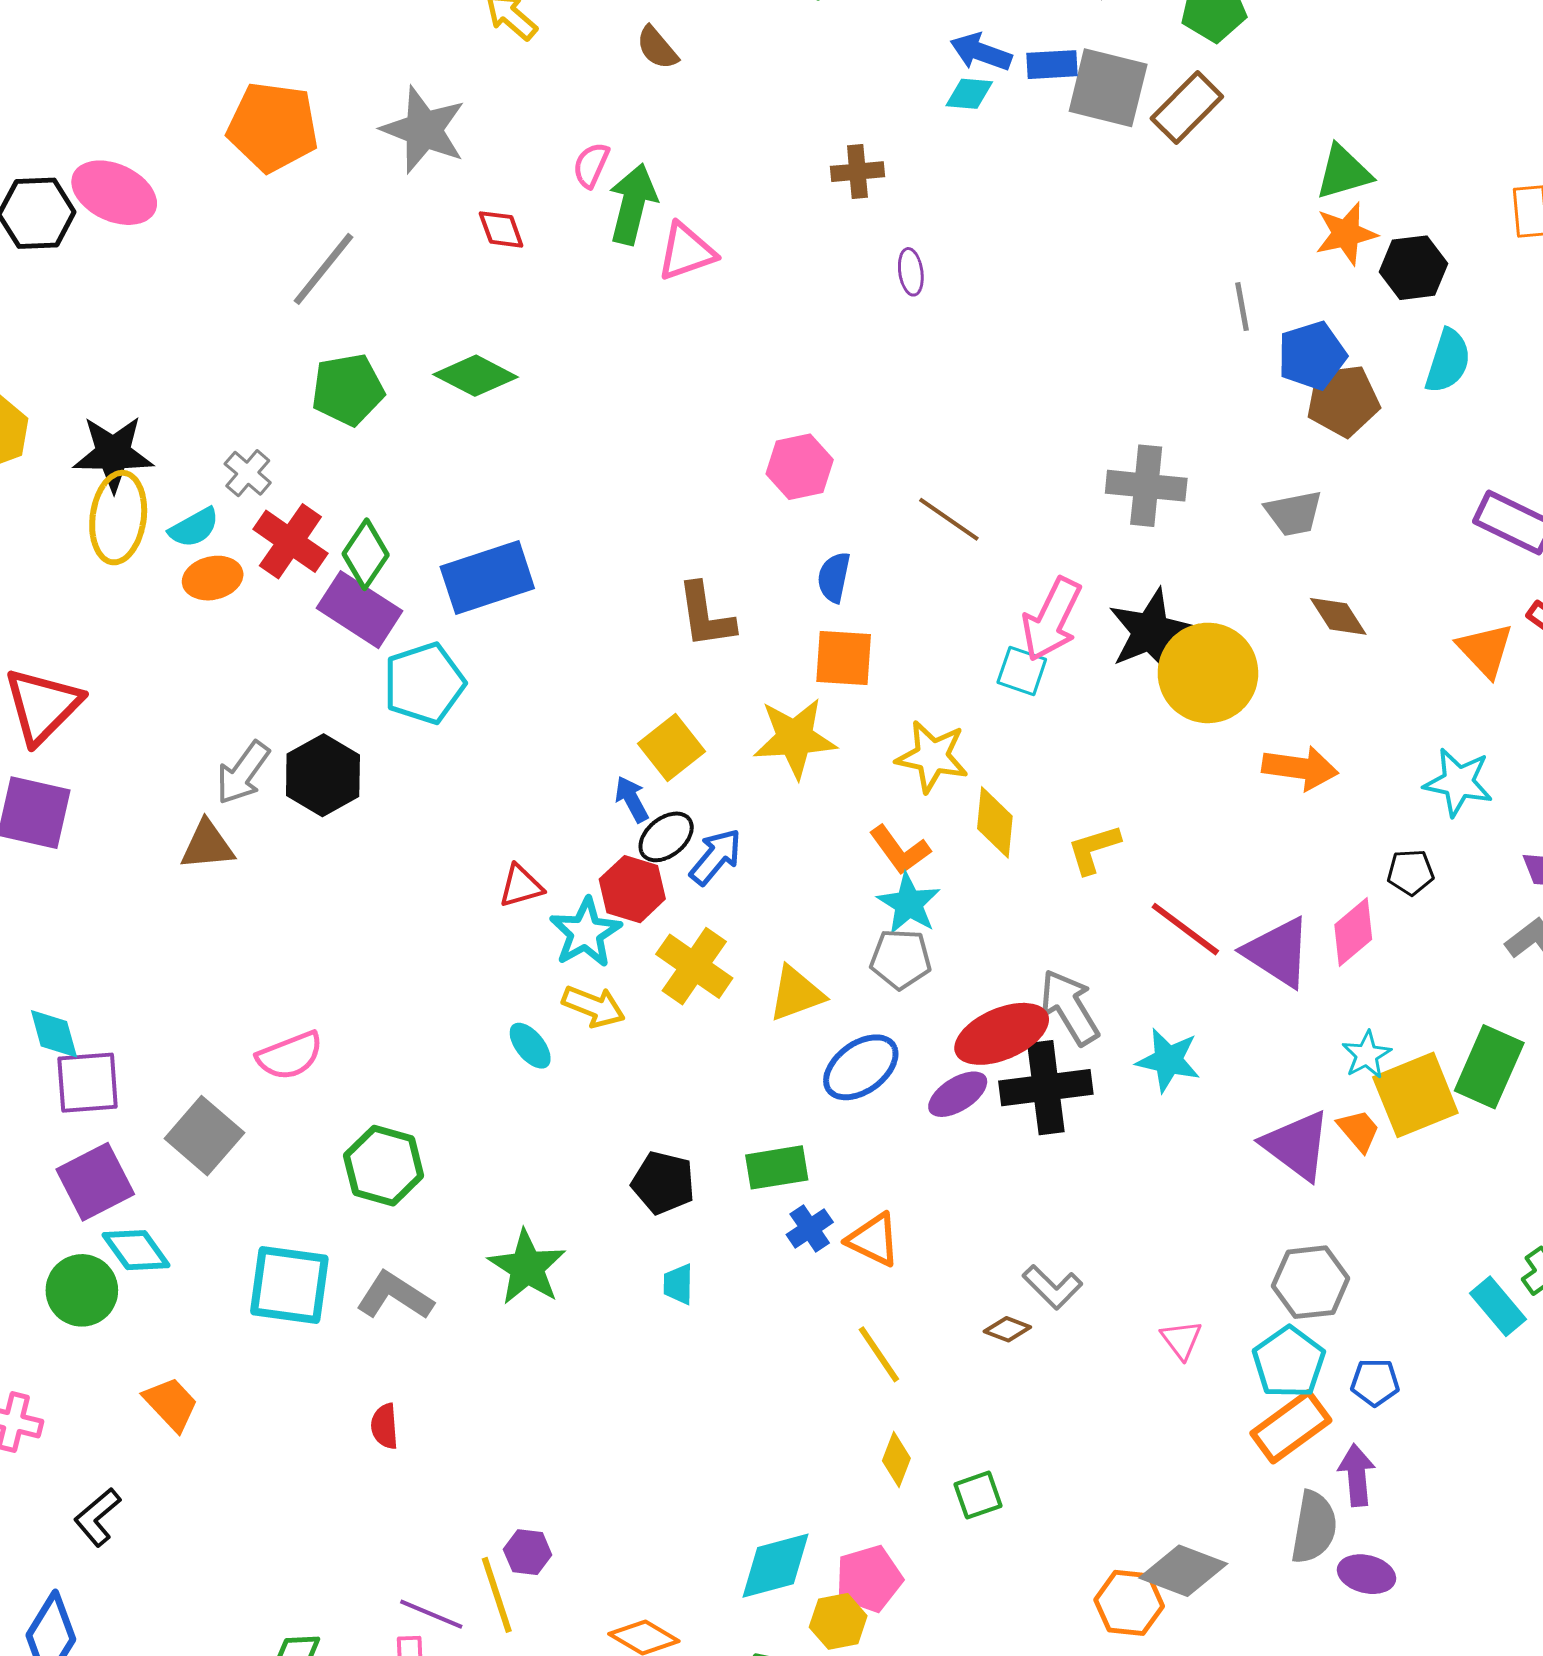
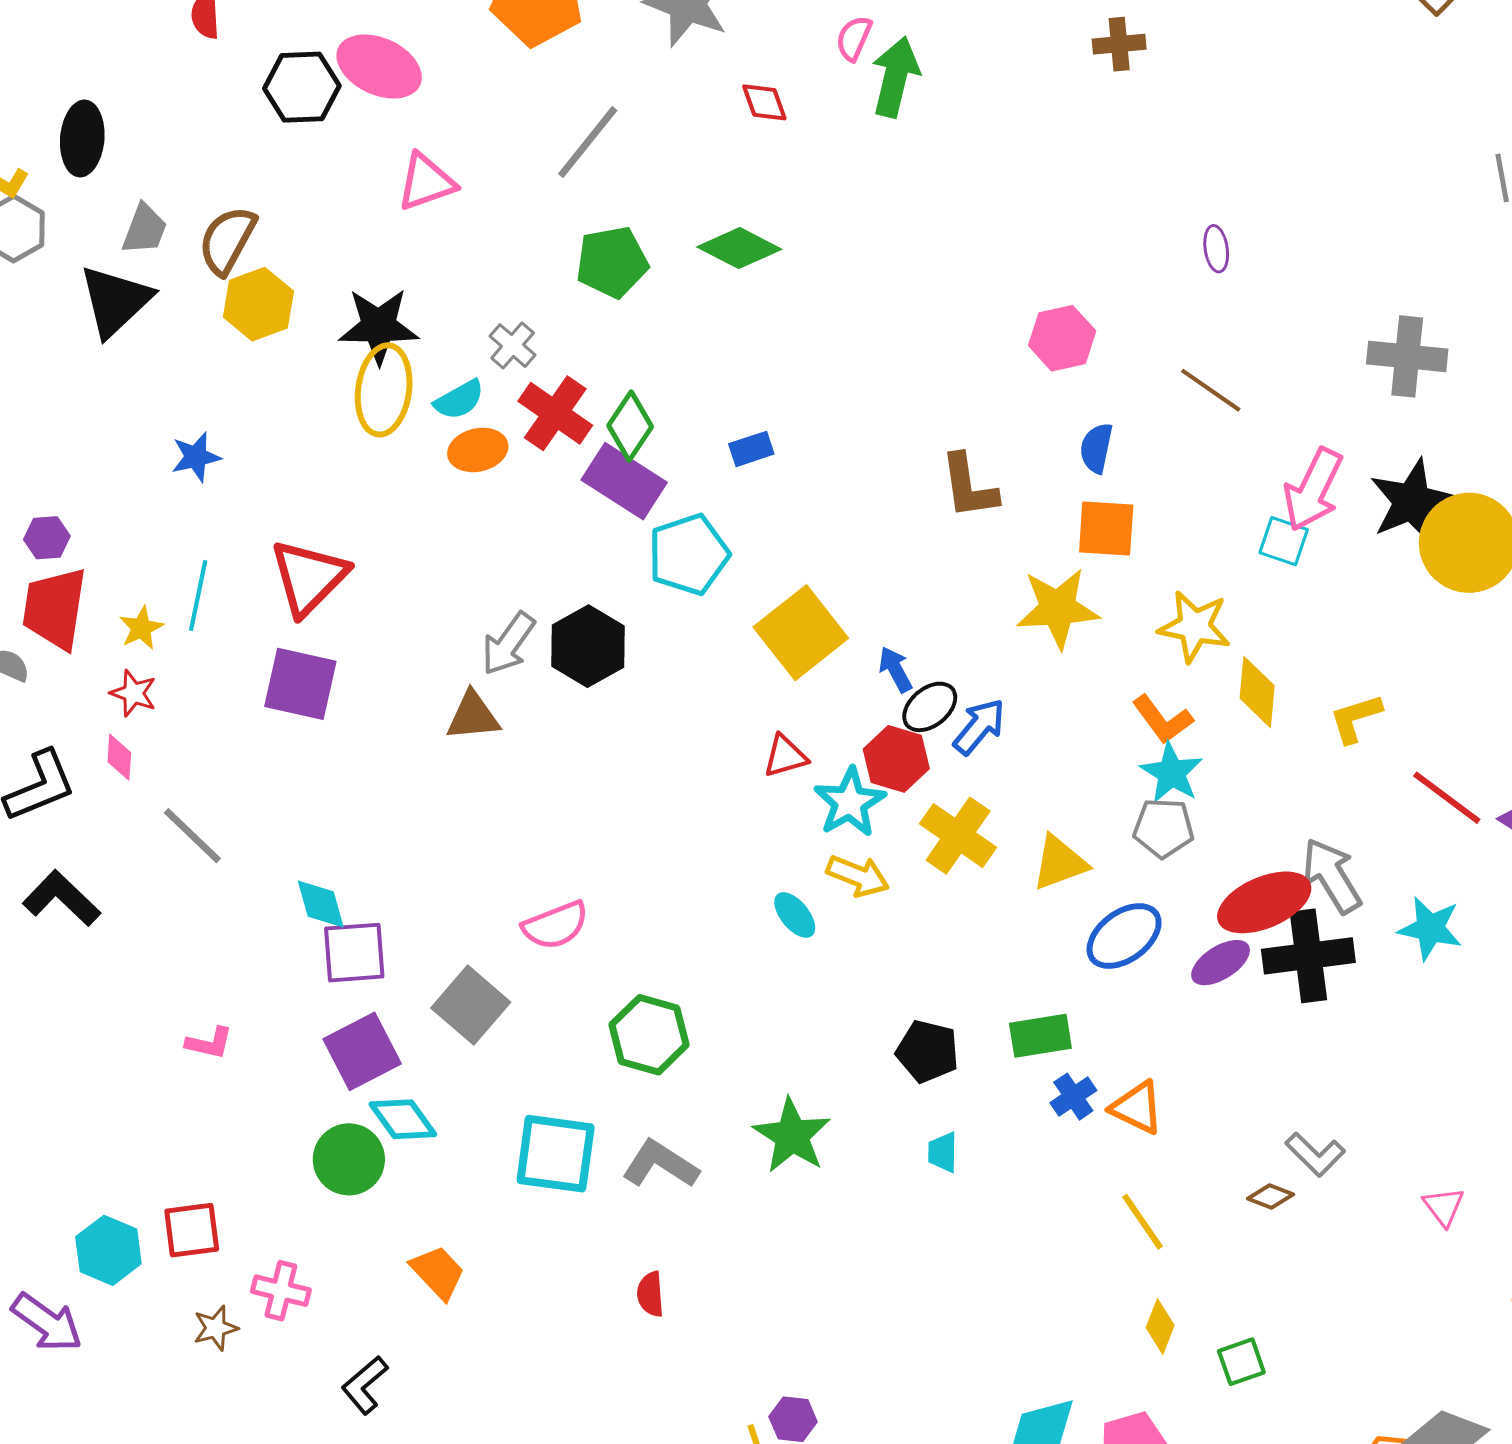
pink triangle: (686, 252) -> (426, 182), moved
purple ellipse: (911, 272) -> (1216, 249), moved
blue rectangle: (487, 577) -> (751, 449), size x0.5
yellow square: (672, 747) -> (801, 633), moved, size x1.4

